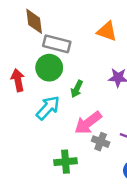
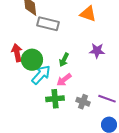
green circle: (49, 68) -> (32, 60), moved
pink arrow: (88, 123) -> (64, 80), moved, size x0.7
green cross: (65, 162) -> (55, 99), moved

